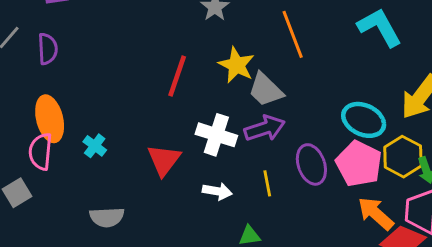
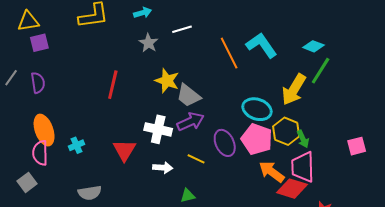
orange line: (293, 34) -> (229, 53), moved
red line: (177, 76) -> (113, 85), moved
cyan cross: (95, 146) -> (76, 145), turned 35
yellow line: (267, 183) -> (196, 159), turned -48

